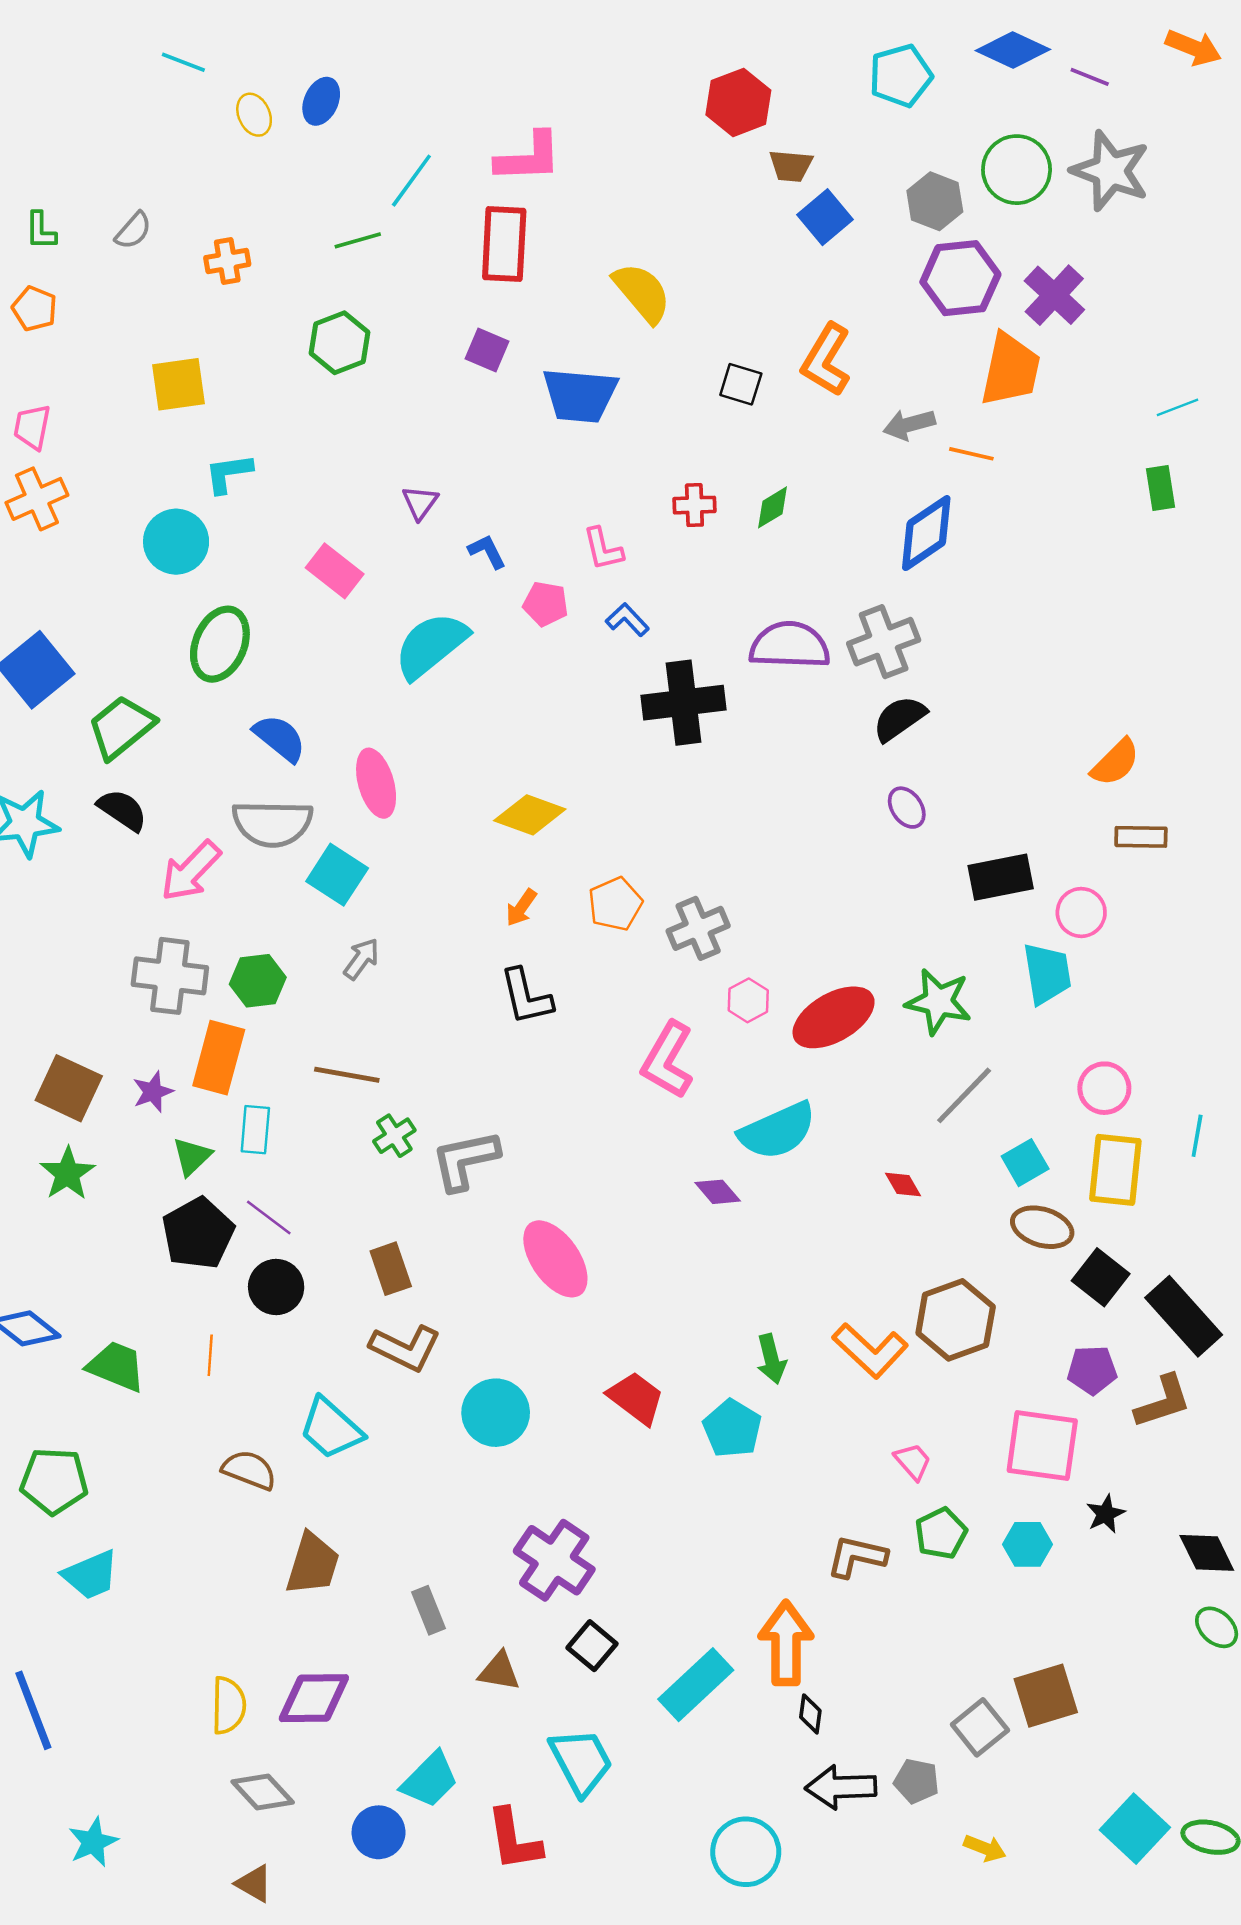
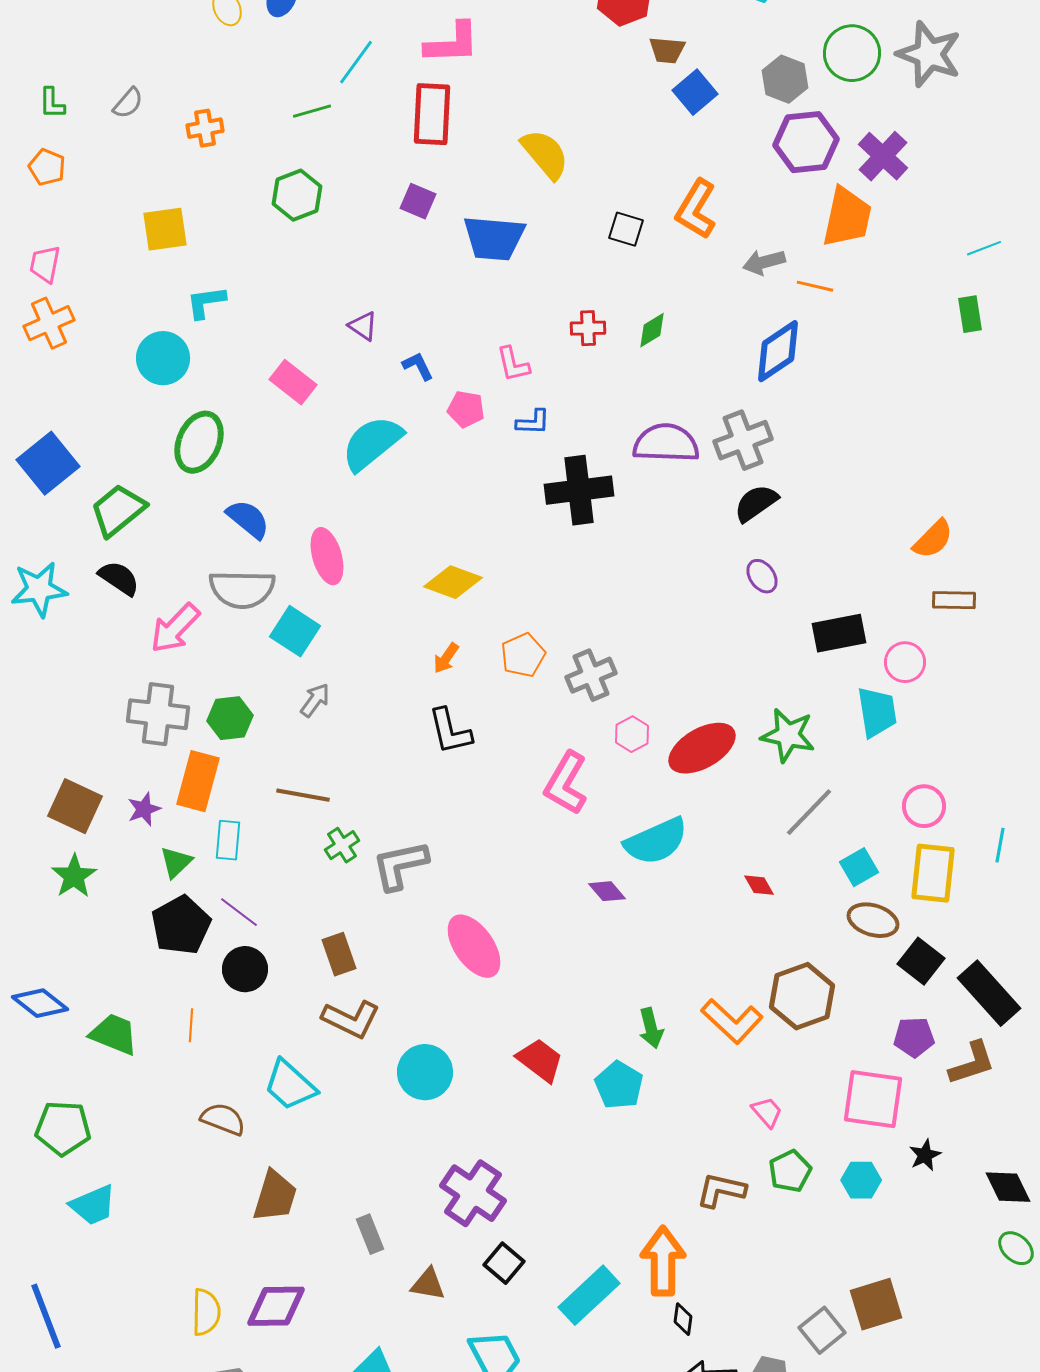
purple triangle: (420, 503) -> (363, 326), turned -32
blue L-shape: (627, 620) -> (533, 422), turned 135

